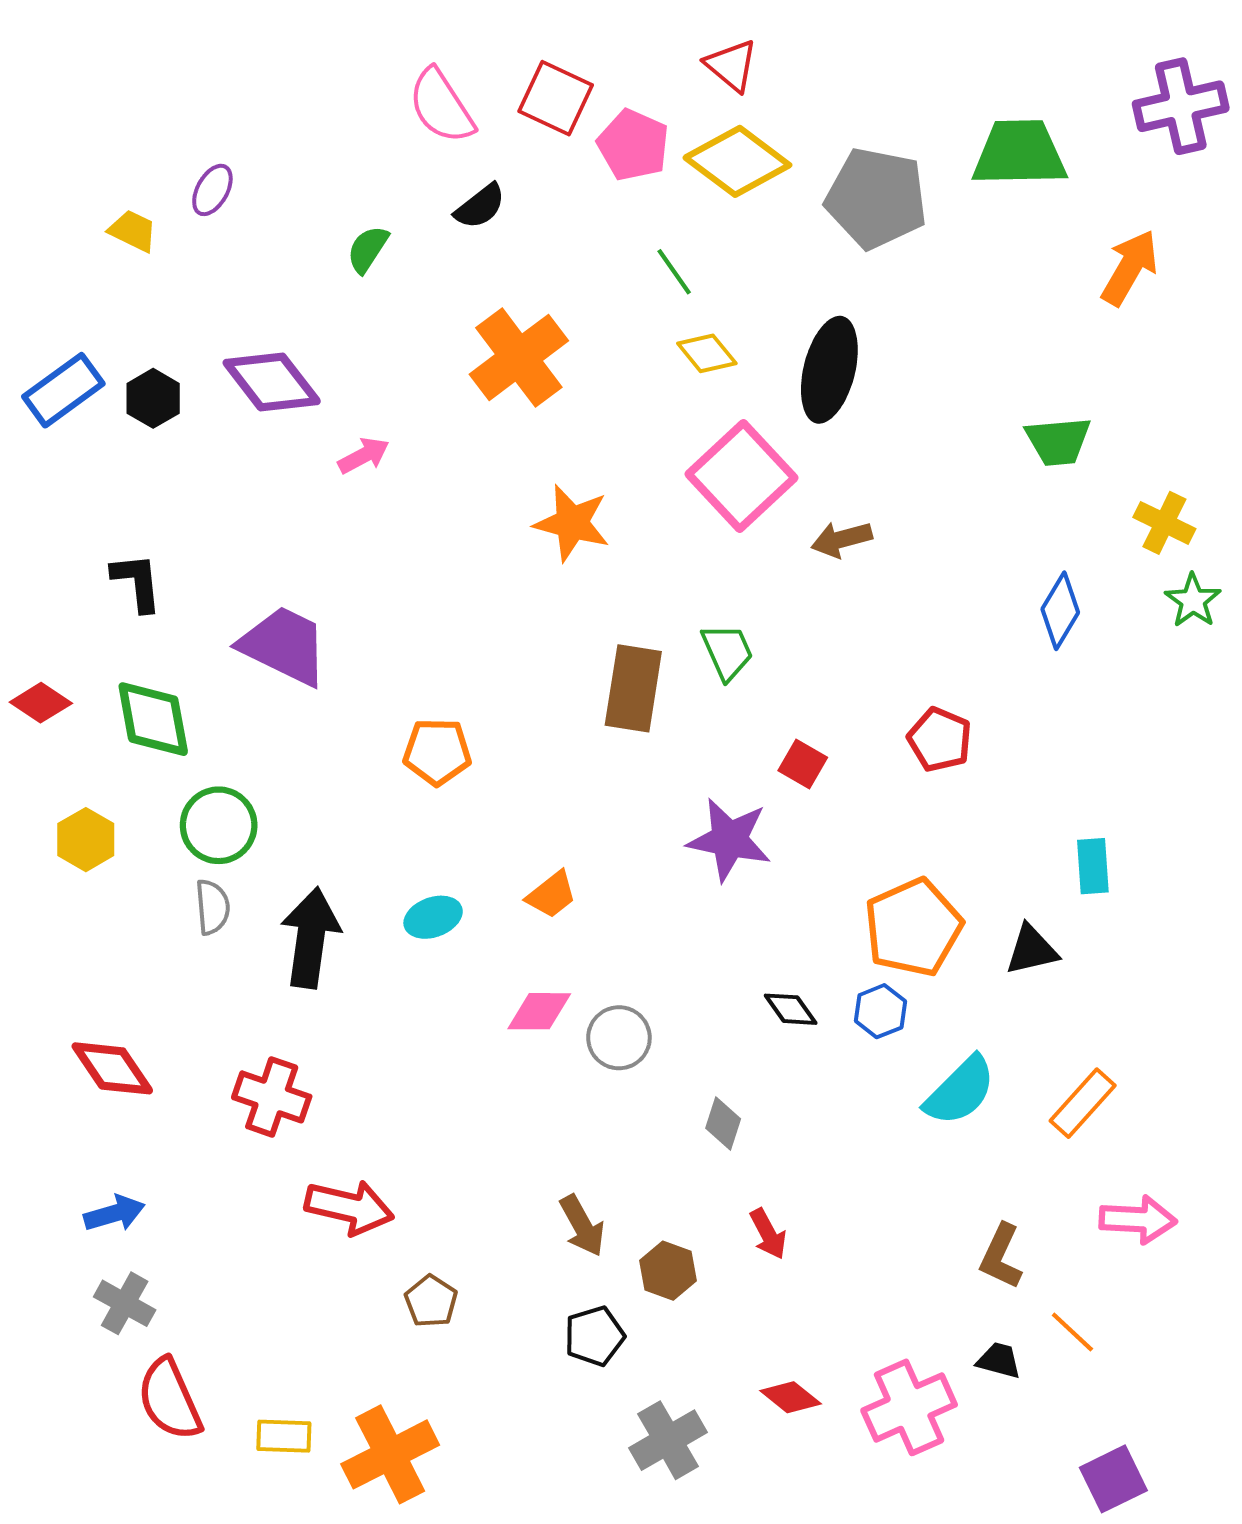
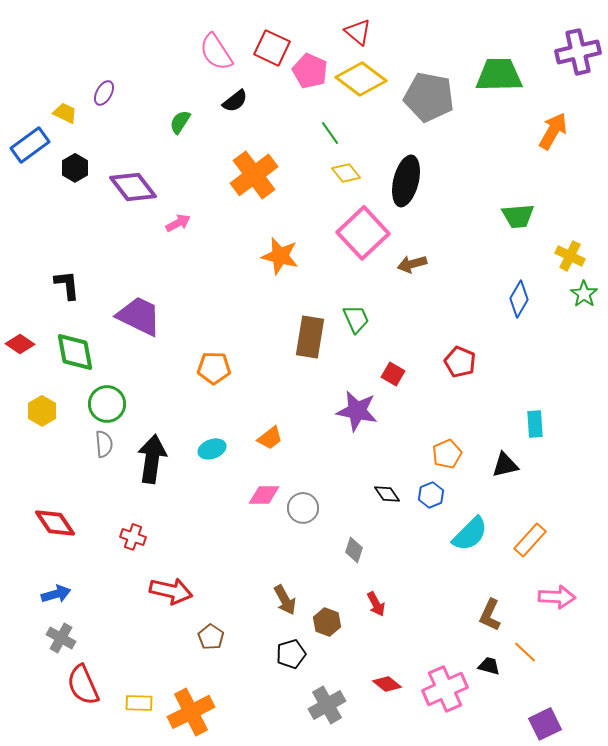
blue rectangle: (63, 390) -> (30, 145), moved
black hexagon: (153, 398) -> (75, 168), moved
orange pentagon: (913, 927) -> (447, 454), size x0.6
red cross: (272, 1097) -> (133, 537), size x0.7

